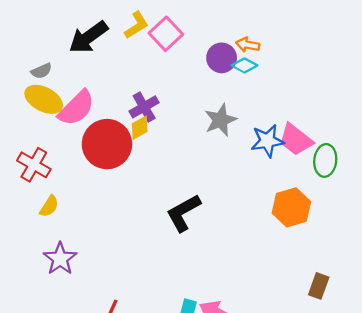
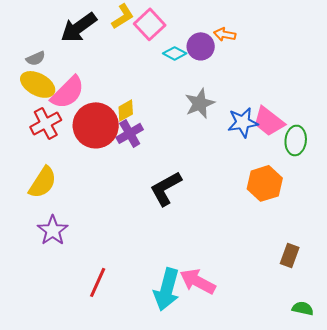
cyan diamond: (244, 65) -> (175, 53), moved
purple cross: (144, 107) -> (130, 133), moved
red cross: (34, 165) -> (46, 123), moved, turned 32
yellow semicircle: (49, 206) -> (43, 182), size x1.6

